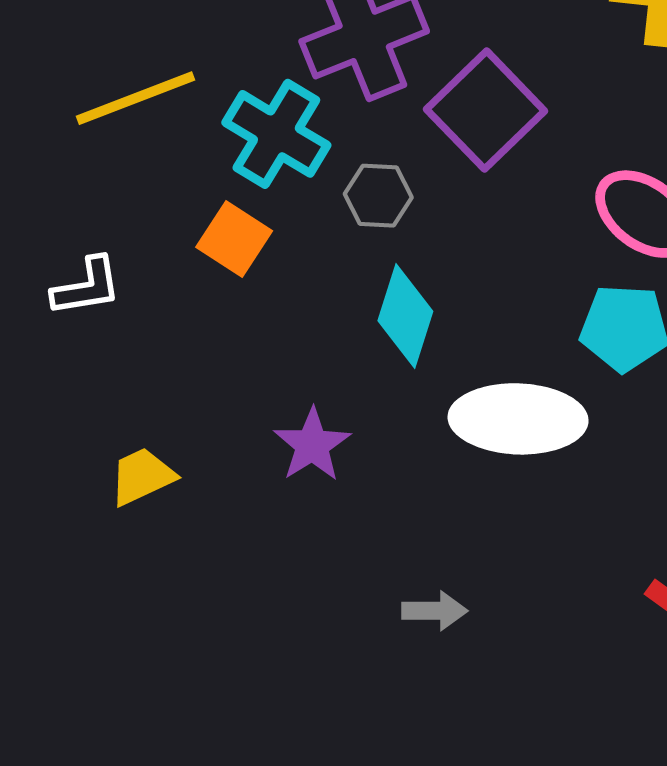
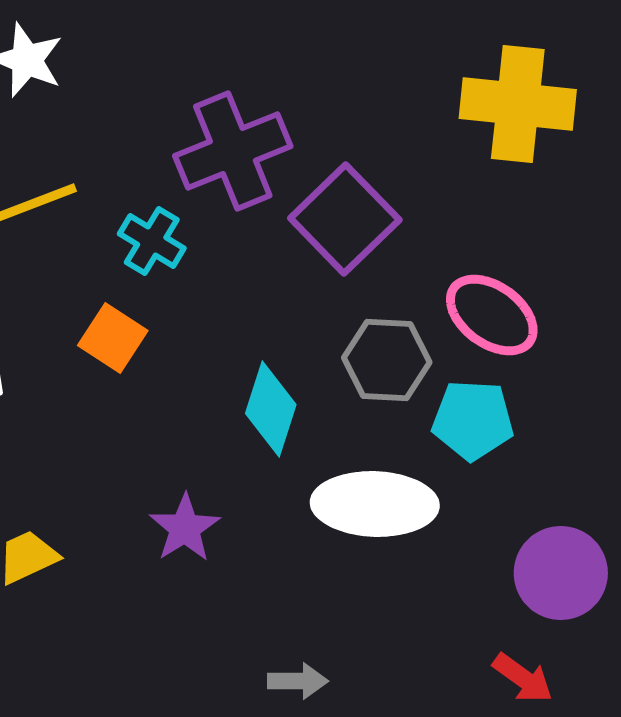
cyan cross: (276, 134) -> (152, 241), size x0.7
gray hexagon: (378, 196) -> (387, 360), moved, size x1.4

